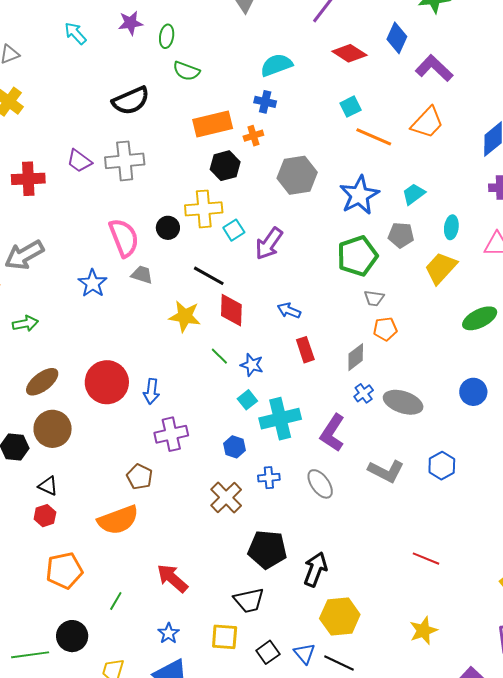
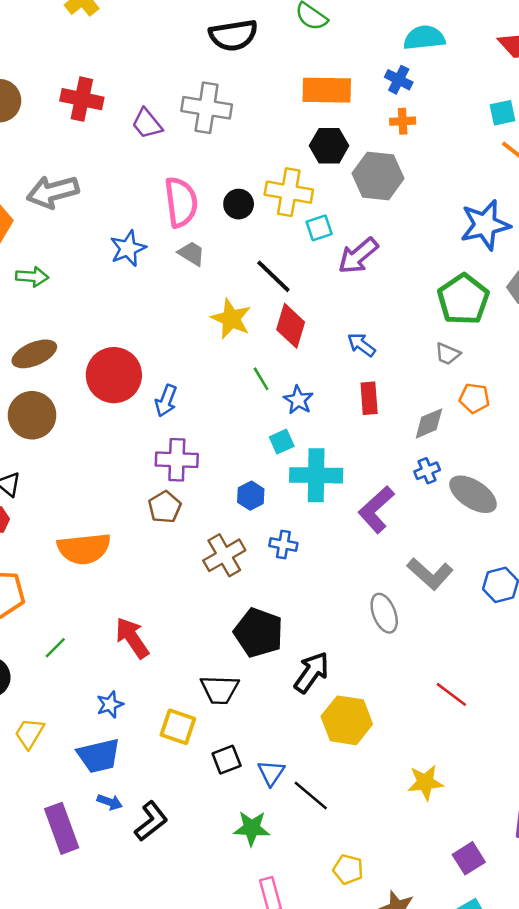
orange cross: (253, 136) -> (403, 121), moved
purple trapezoid: (79, 161) -> (147, 124), moved
gray hexagon: (297, 175) -> (378, 176), moved
green pentagon: (357, 256) -> (463, 299), turned -30
gray trapezoid: (374, 298) -> (448, 354), moved
brown pentagon: (140, 477) -> (165, 507), moved
gray ellipse: (320, 484) -> (384, 613), moved
yellow hexagon: (340, 616) -> (347, 720), moved

